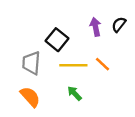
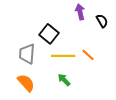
black semicircle: (119, 24) -> (102, 21), turned 112
purple arrow: (95, 27) -> (80, 12), moved

